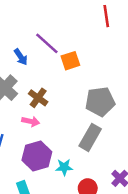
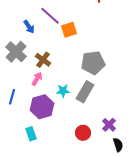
pink arrow: (31, 121) -> (37, 79), turned -72
cyan star: (64, 167) -> (63, 91), moved

